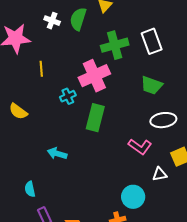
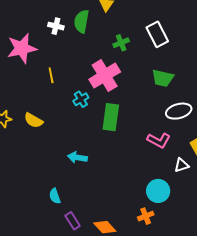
green cross: (115, 45) -> (121, 43), size x0.6

